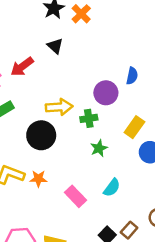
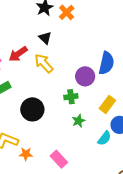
blue semicircle: (132, 76) -> (106, 63), size x1.6
yellow arrow: (59, 107) -> (44, 63), moved, turned -130
orange star: (38, 179) -> (26, 154), moved
cyan semicircle: (112, 188) -> (104, 138), moved

